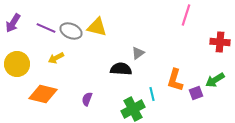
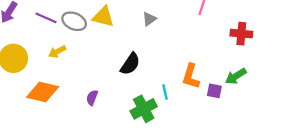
gray triangle: (138, 53) -> (149, 19), moved
black semicircle: (121, 69) -> (130, 64), turned 120
purple square: (196, 93) -> (214, 91), turned 32

